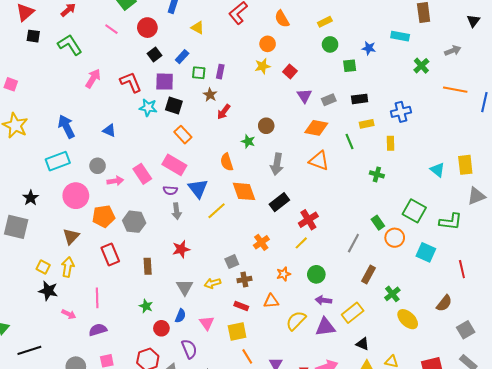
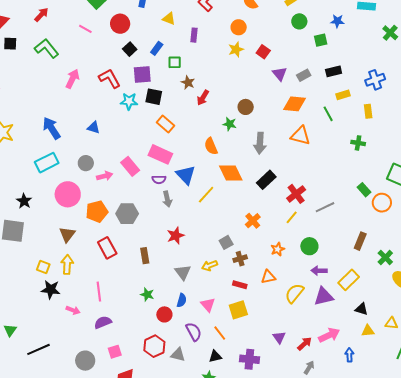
purple rectangle: (220, 72) -> (194, 35), moved
gray line: (353, 243) -> (325, 207), moved, turned 42
orange line: (247, 356) -> (220, 333), moved

